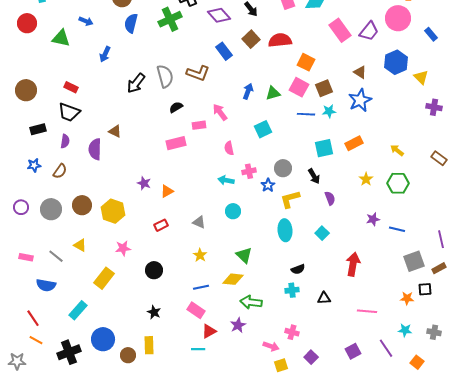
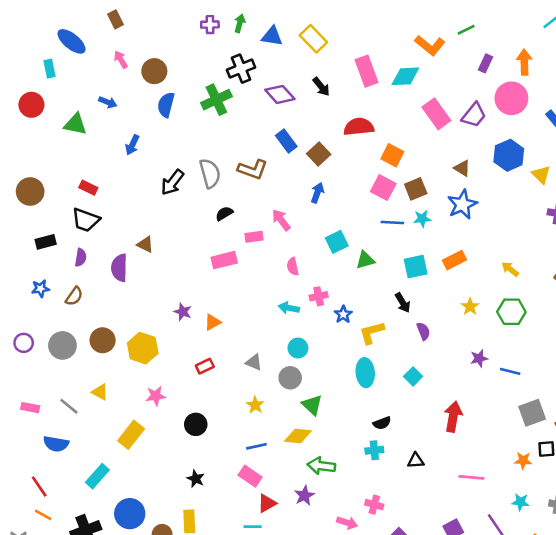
brown square: (251, 39) -> (319, 154), moved
green triangle: (273, 93) -> (365, 260), moved
gray circle: (283, 168) -> (290, 378), moved

